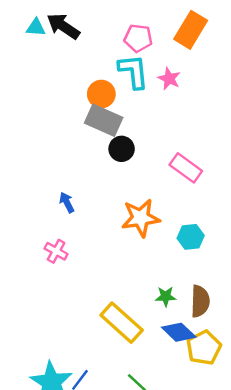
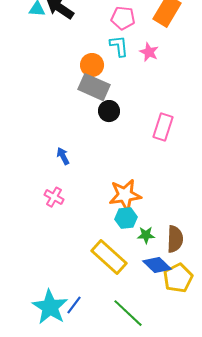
cyan L-shape: (133, 71) -> (119, 46), size x0.7
pink rectangle: (186, 168) -> (163, 127), turned 72
orange star: (141, 218) -> (125, 195), moved
cyan hexagon: (191, 237) -> (126, 218), moved

